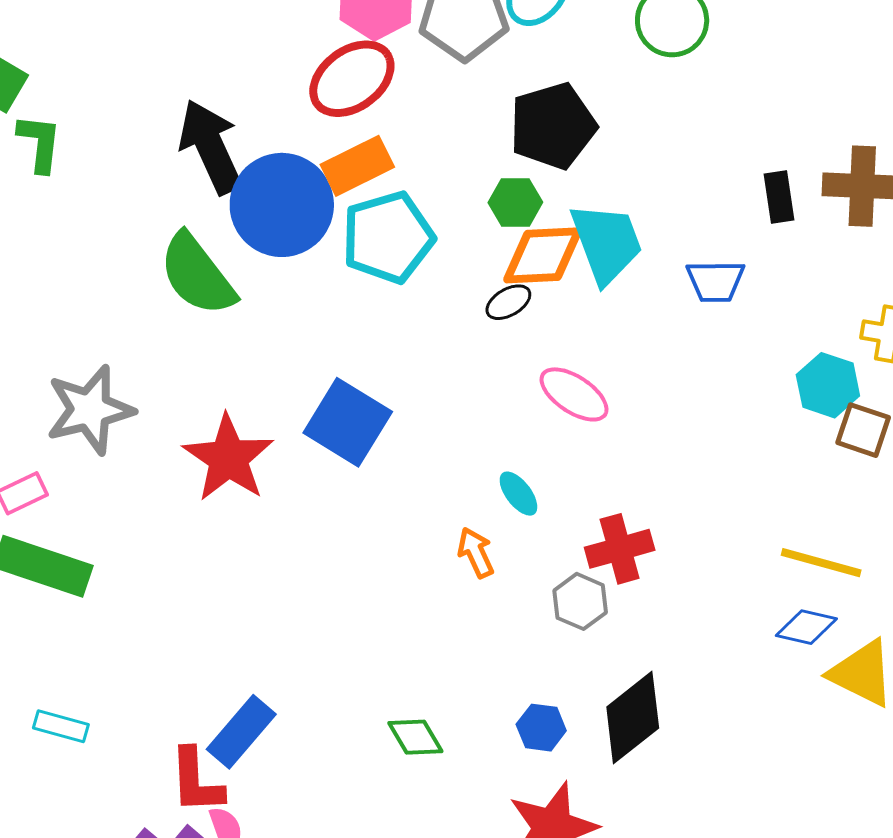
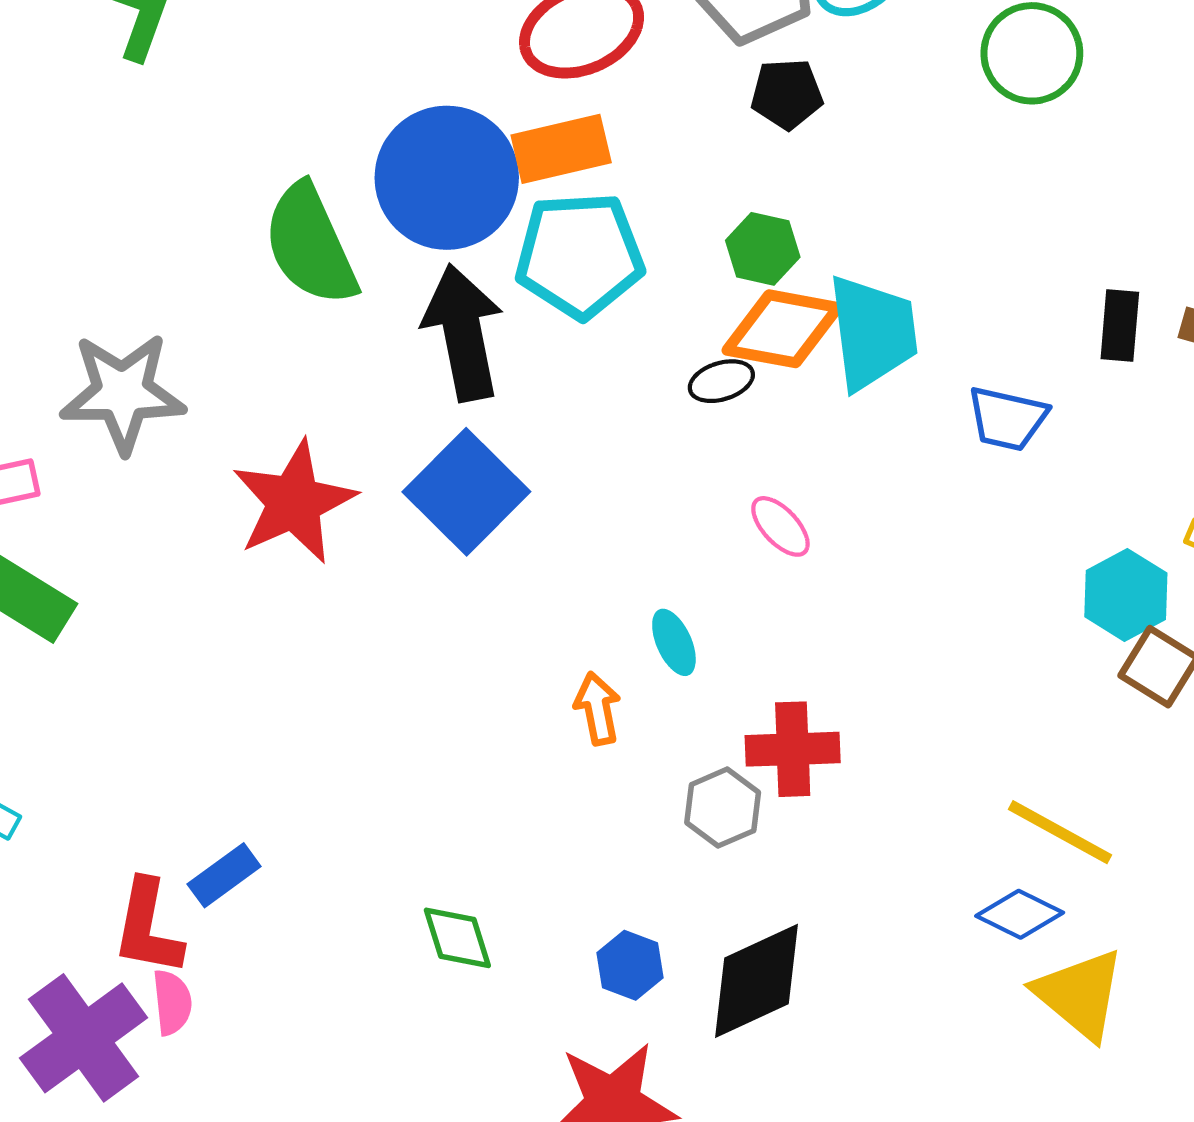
black pentagon: (553, 126) -> (787, 94), moved, size x0.6
black arrow: (211, 147) -> (463, 333), moved
pink ellipse: (574, 394) -> (780, 526), size x0.7
blue rectangle: (241, 732) -> (224, 875), size x0.7

